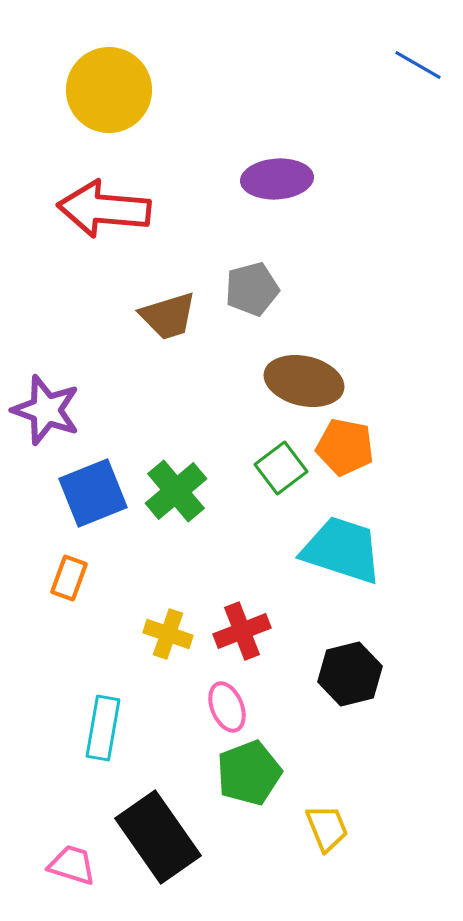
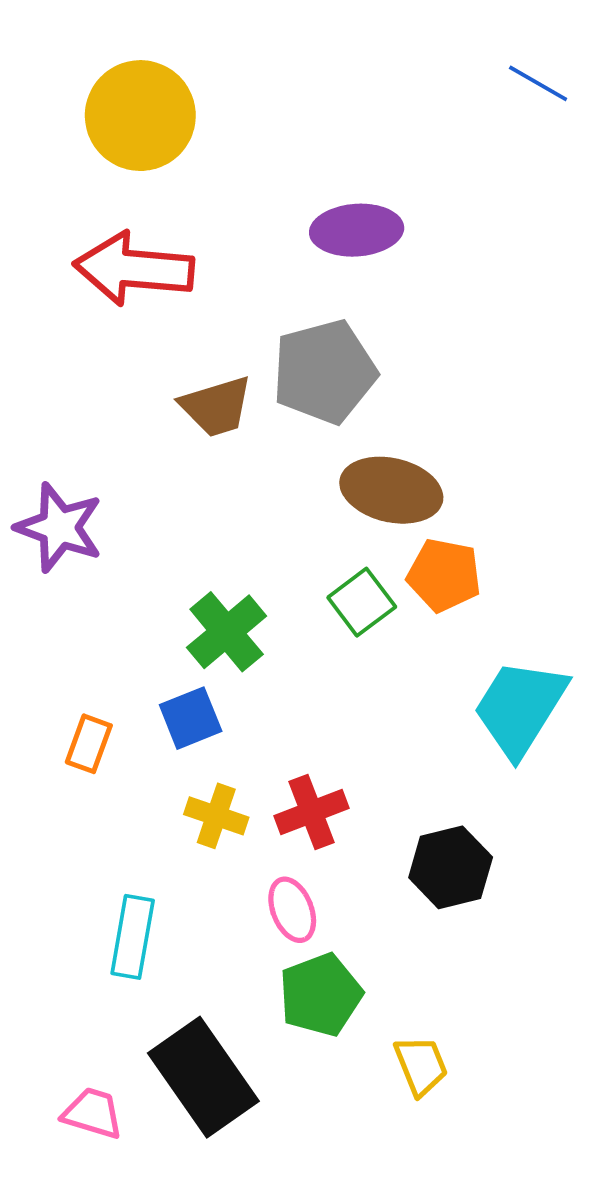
gray pentagon: (252, 289) -> (324, 372), size x1.5
blue square: (93, 493) -> (191, 718), moved, size x0.7
cyan trapezoid: (342, 550) -> (520, 708), moved, turned -76

